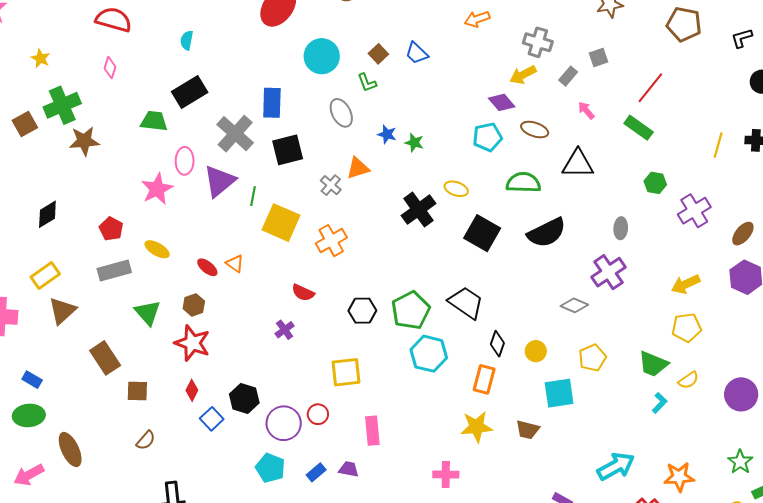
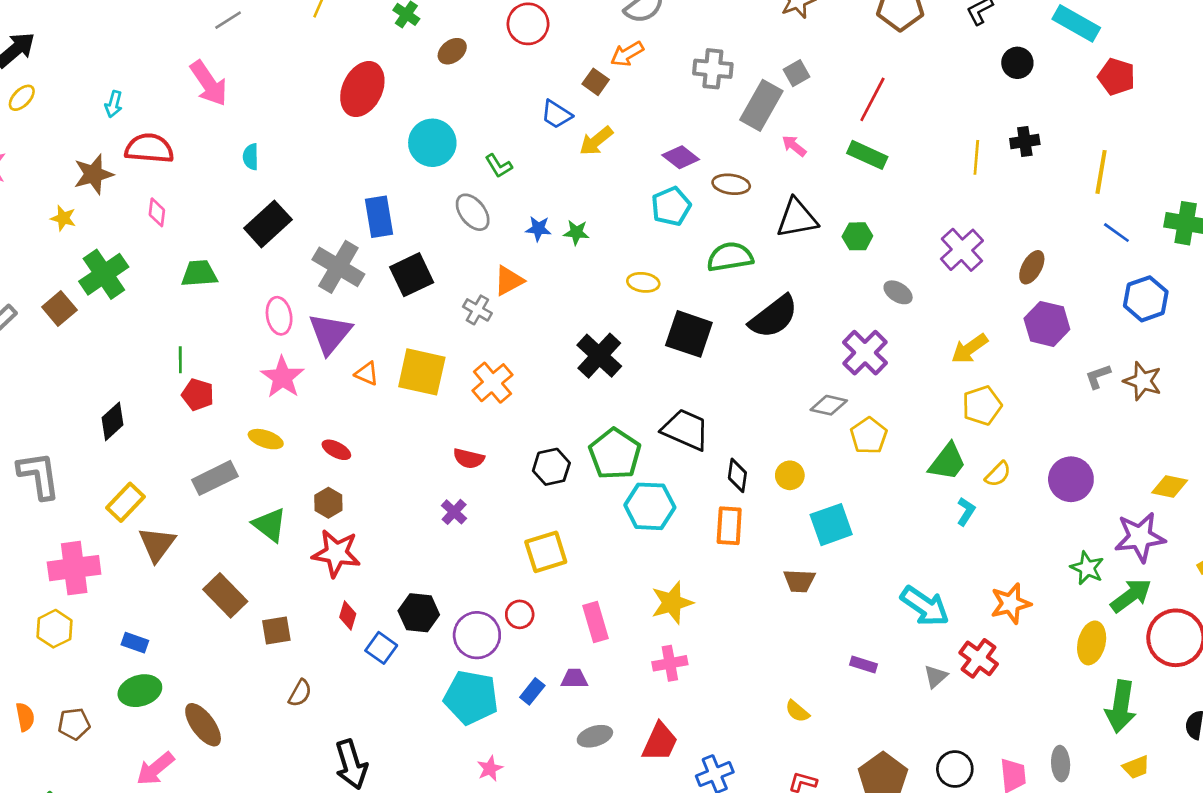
brown square: (378, 54) -> (596, 82), moved
yellow arrow: (523, 75) -> (596, 141), moved
gray rectangle: (568, 76) -> (761, 105), size x1.8
green trapezoid: (154, 121) -> (199, 274), moved
brown star: (84, 141) -> (93, 174), moved
green hexagon: (655, 183) -> (857, 236), moved
pink star: (157, 189) -> (282, 377), moved
green line: (253, 196) -> (180, 360), moved
black cross: (419, 210) -> (599, 356), moved
gray ellipse: (621, 228) -> (898, 292), moved, turned -50
red pentagon: (111, 229) -> (198, 395), moved
orange triangle: (235, 263) -> (367, 374), moved
yellow pentagon: (592, 358) -> (869, 436), moved
green trapezoid: (653, 364) -> (947, 462), turned -64
yellow star: (477, 427) -> (672, 603), moved
cyan arrow: (616, 466) -> (925, 606), turned 75
cyan pentagon: (270, 468) -> (471, 697), size x1.4
pink cross: (446, 475) -> (670, 663), moved

